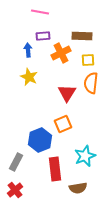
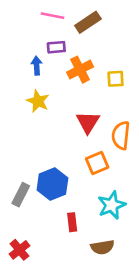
brown rectangle: (82, 36) -> (88, 22), moved, turned -36
orange semicircle: (91, 83) -> (121, 135), moved
orange square: (63, 124) -> (97, 163), moved
gray rectangle: (16, 162) -> (21, 195), moved
red rectangle: (55, 169) -> (72, 222), size x0.6

